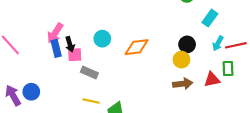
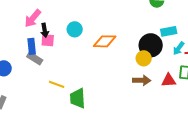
cyan rectangle: (210, 18) -> (169, 31), moved, turned 35
black circle: (187, 44) -> (151, 45), size x1.5
blue rectangle: (56, 48) -> (32, 46), moved
gray rectangle: (89, 73) -> (35, 58), moved

